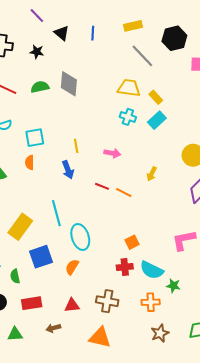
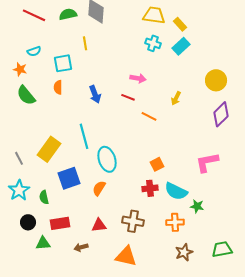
yellow line: (76, 146) -> (85, 43), moved
red line: (102, 186) -> (128, 97), moved
green triangle: (15, 334) -> (43, 243), moved

